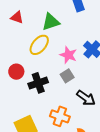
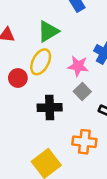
red circle: (16, 72) -> (18, 78), moved
black cross: (38, 83) -> (50, 108), turned 30

